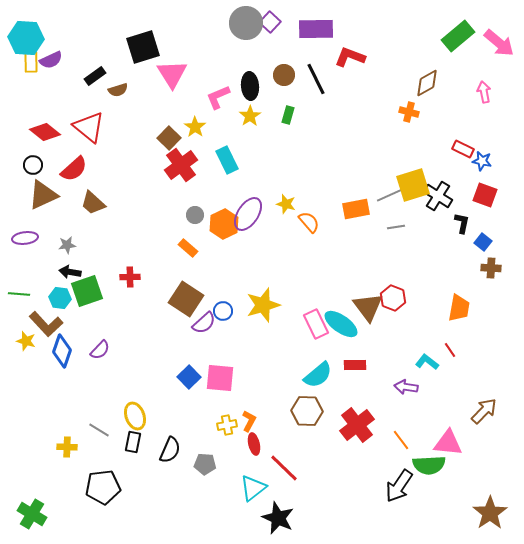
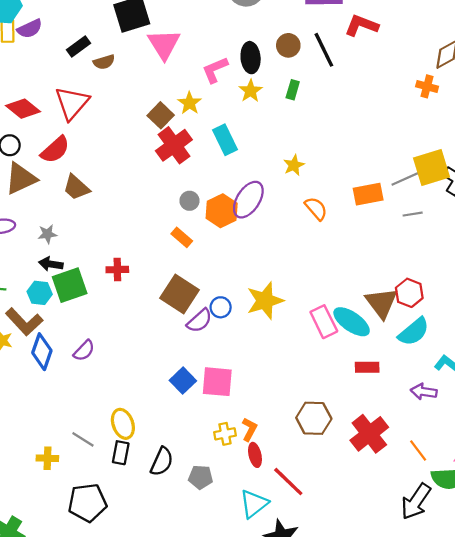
red triangle: (89, 127) -> (72, 103), turned 32
yellow star: (286, 204) -> (294, 165), moved, turned 30
cyan semicircle: (318, 375) -> (414, 332), moved

